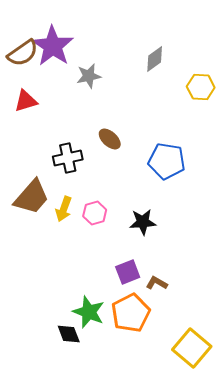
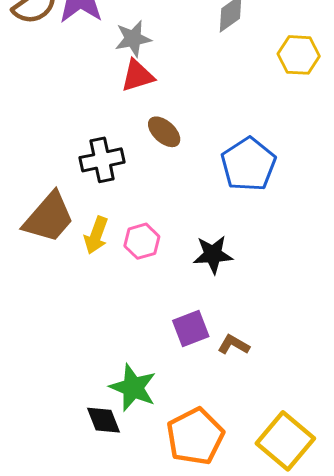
red triangle: (26, 101) -> (138, 76), moved
blue pentagon: (167, 161) -> (248, 164), turned 30
orange pentagon: (131, 313) -> (195, 436), moved

